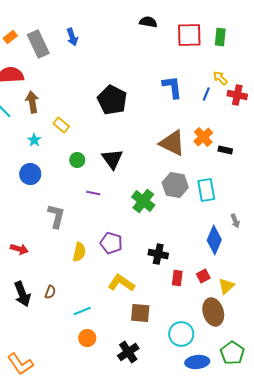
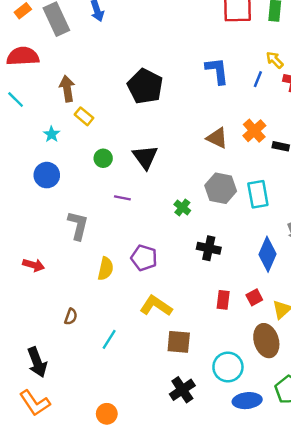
brown arrow: (32, 102) -> (67, 89), moved
brown triangle: (172, 143) -> (217, 138), size x0.7
green cross: (143, 201) -> (182, 207), size x0.6
black cross: (158, 254) -> (209, 248), moved
black arrow: (22, 294) -> (37, 362), moved
cyan line: (82, 311) -> (109, 339), turned -36
orange circle: (87, 338) -> (107, 414), moved
black cross: (128, 352) -> (182, 390), moved

